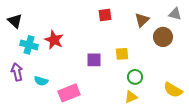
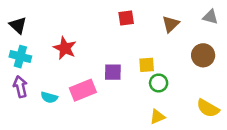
brown circle: (163, 37) -> (203, 55), moved
cyan cross: (29, 45) -> (20, 57), moved
green circle: (135, 77) -> (159, 83), moved
pink rectangle: (69, 93) -> (83, 90), moved

